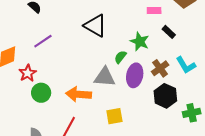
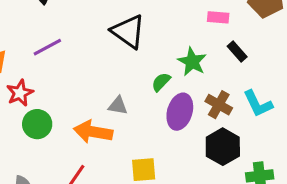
brown cross: (160, 68) -> (219, 105), turned -30
gray triangle: (105, 77) -> (118, 106), moved, size x0.6

